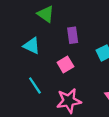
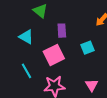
pink square: (65, 64) -> (54, 55), size x1.5

